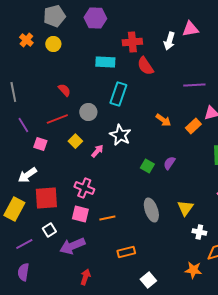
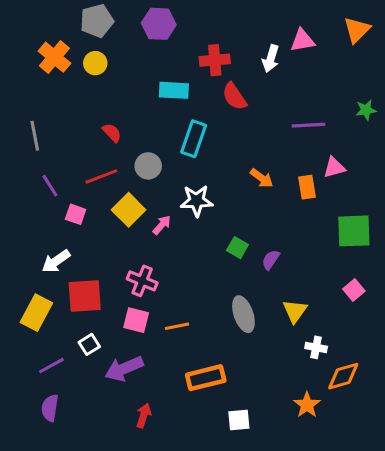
orange cross: (26, 40) -> (54, 57), size x1.5
orange rectangle: (193, 126) -> (307, 187), turned -56
white star: (120, 135) -> (197, 201), turned -30
yellow square: (75, 141) -> (129, 210), size x1.5
purple semicircle: (169, 163) -> (271, 260), moved
orange rectangle: (126, 252) -> (206, 378), size x1.4
orange star: (193, 270) -> (307, 405), turned 30
white square: (148, 280) -> (239, 420), turned 35

